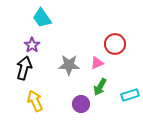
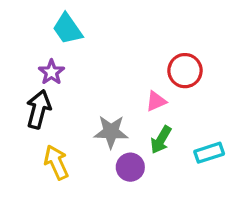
gray star: (69, 65) -> (111, 132), moved

